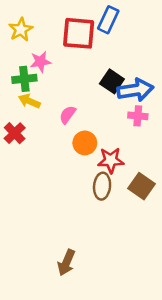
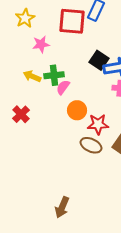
green cross: (24, 79) -> (54, 75), moved
red cross: (15, 133) -> (21, 114), moved
brown ellipse: (102, 186) -> (91, 145), turned -70

